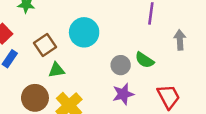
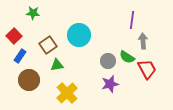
gray arrow: (180, 40) -> (143, 41), moved
red trapezoid: (168, 97) -> (147, 69), moved
brown circle: (35, 98) -> (29, 80), moved

